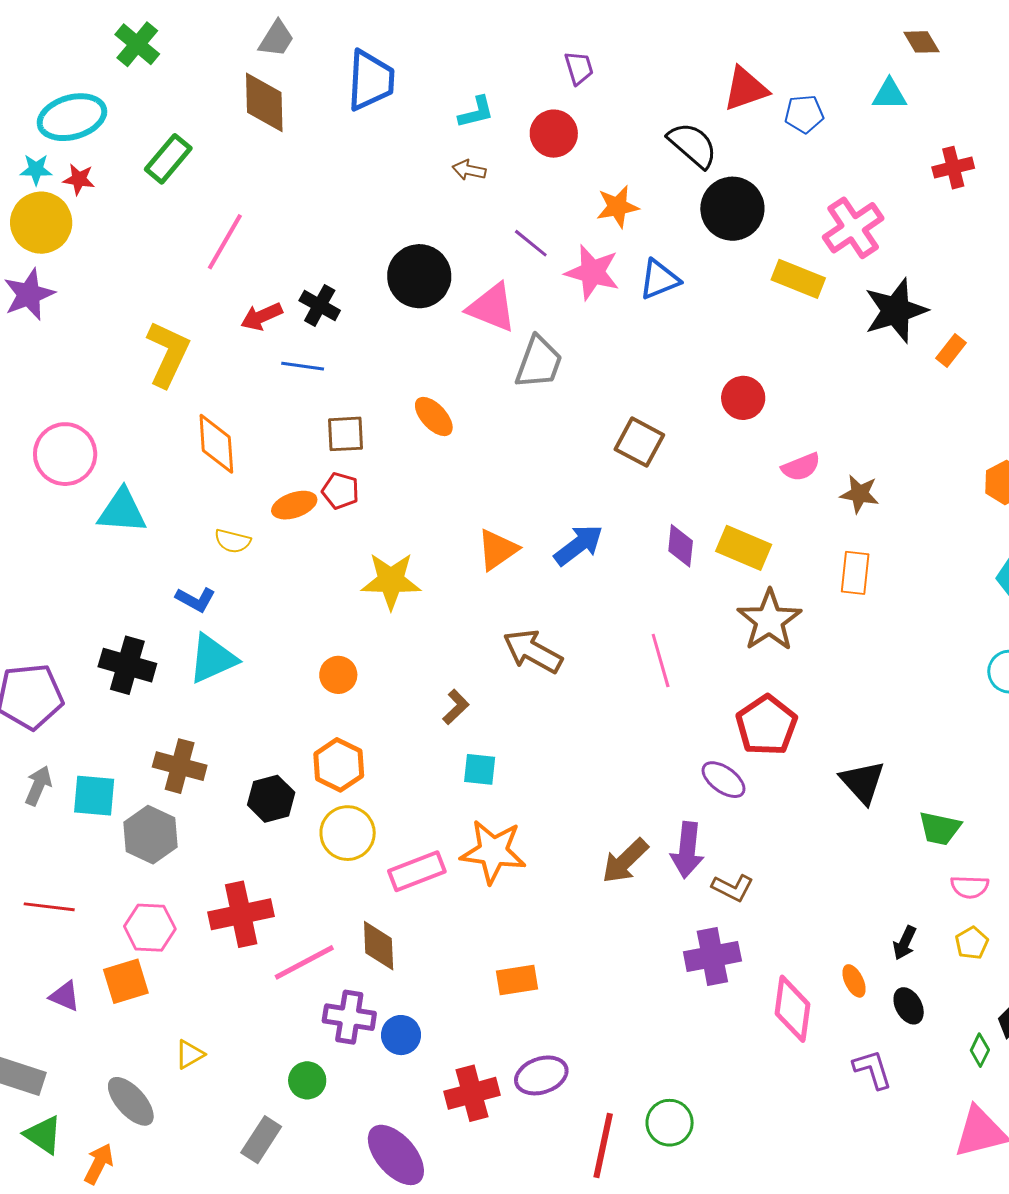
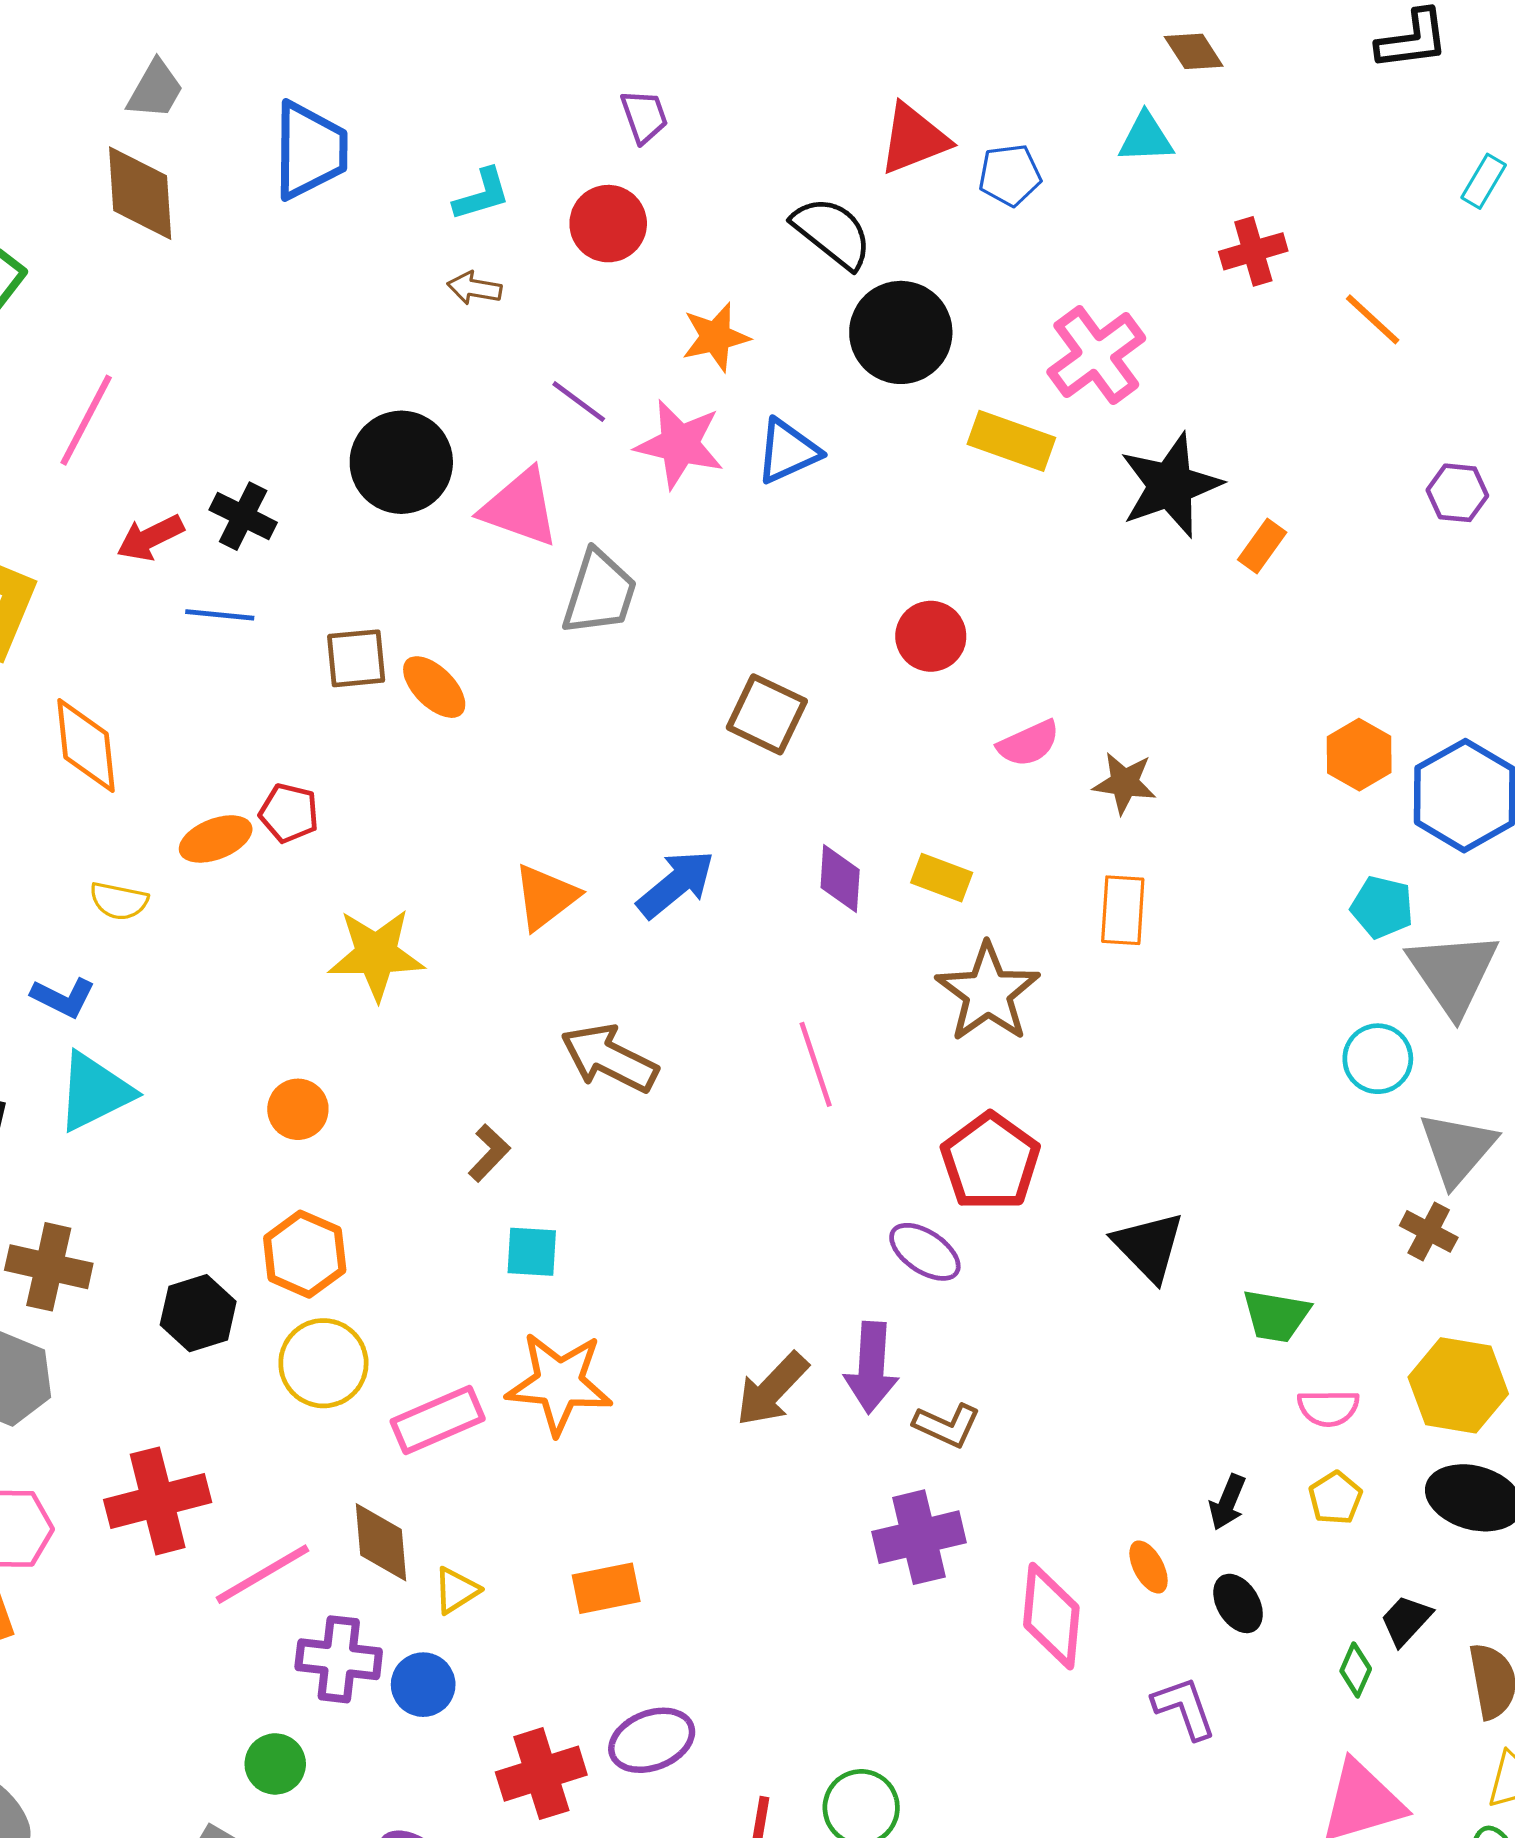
brown square: (345, 434) -> (356, 658), moved
yellow rectangle: (744, 548) -> (942, 878), size x0.7
yellow triangle: (190, 1054) -> (456, 1590), moved

